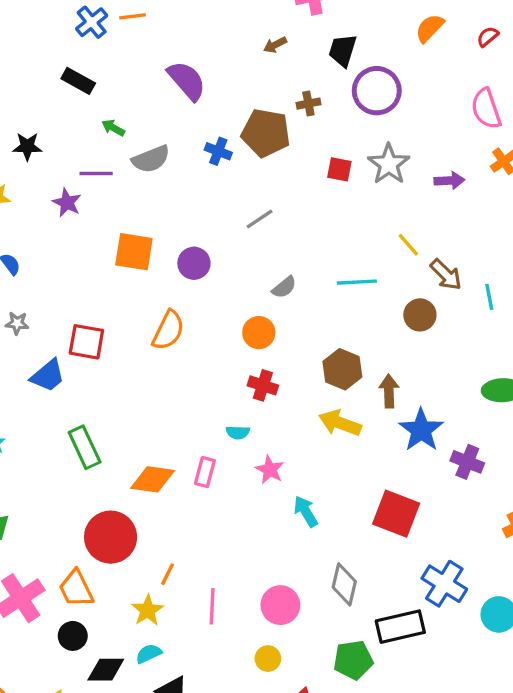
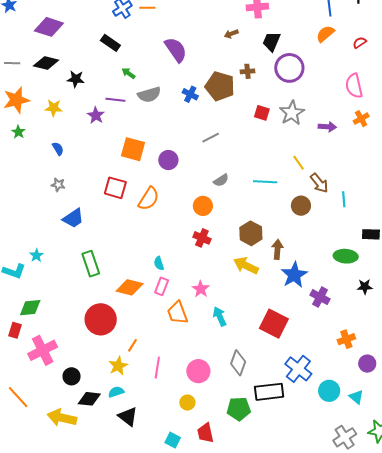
red square: (86, 342) -> (115, 188), moved
cyan semicircle: (238, 432) -> (159, 263), moved, turned 64
orange trapezoid: (76, 589) -> (177, 313), moved

